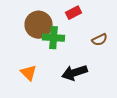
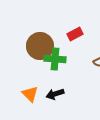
black arrow: (75, 73) -> (55, 94), moved, size x0.7

